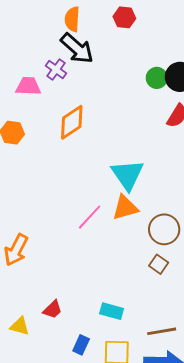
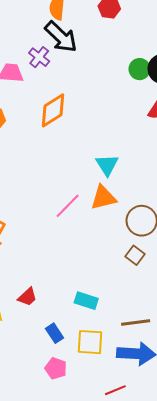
cyan triangle: (128, 175) -> (107, 165), size x0.7
blue rectangle: (81, 345) -> (55, 333), turned -60

